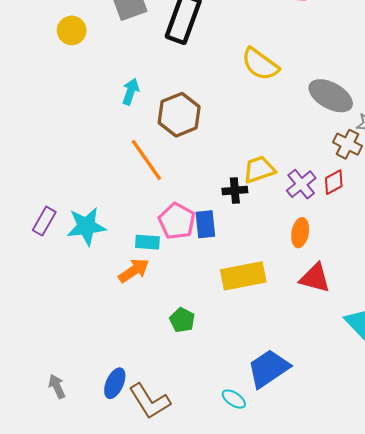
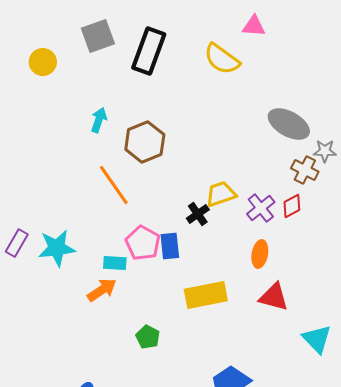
yellow semicircle: (260, 64) -> (222, 59), moved
black cross: (235, 191) -> (198, 214), turned -30

